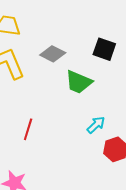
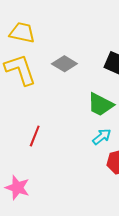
green trapezoid: (79, 82) -> (100, 105), moved

